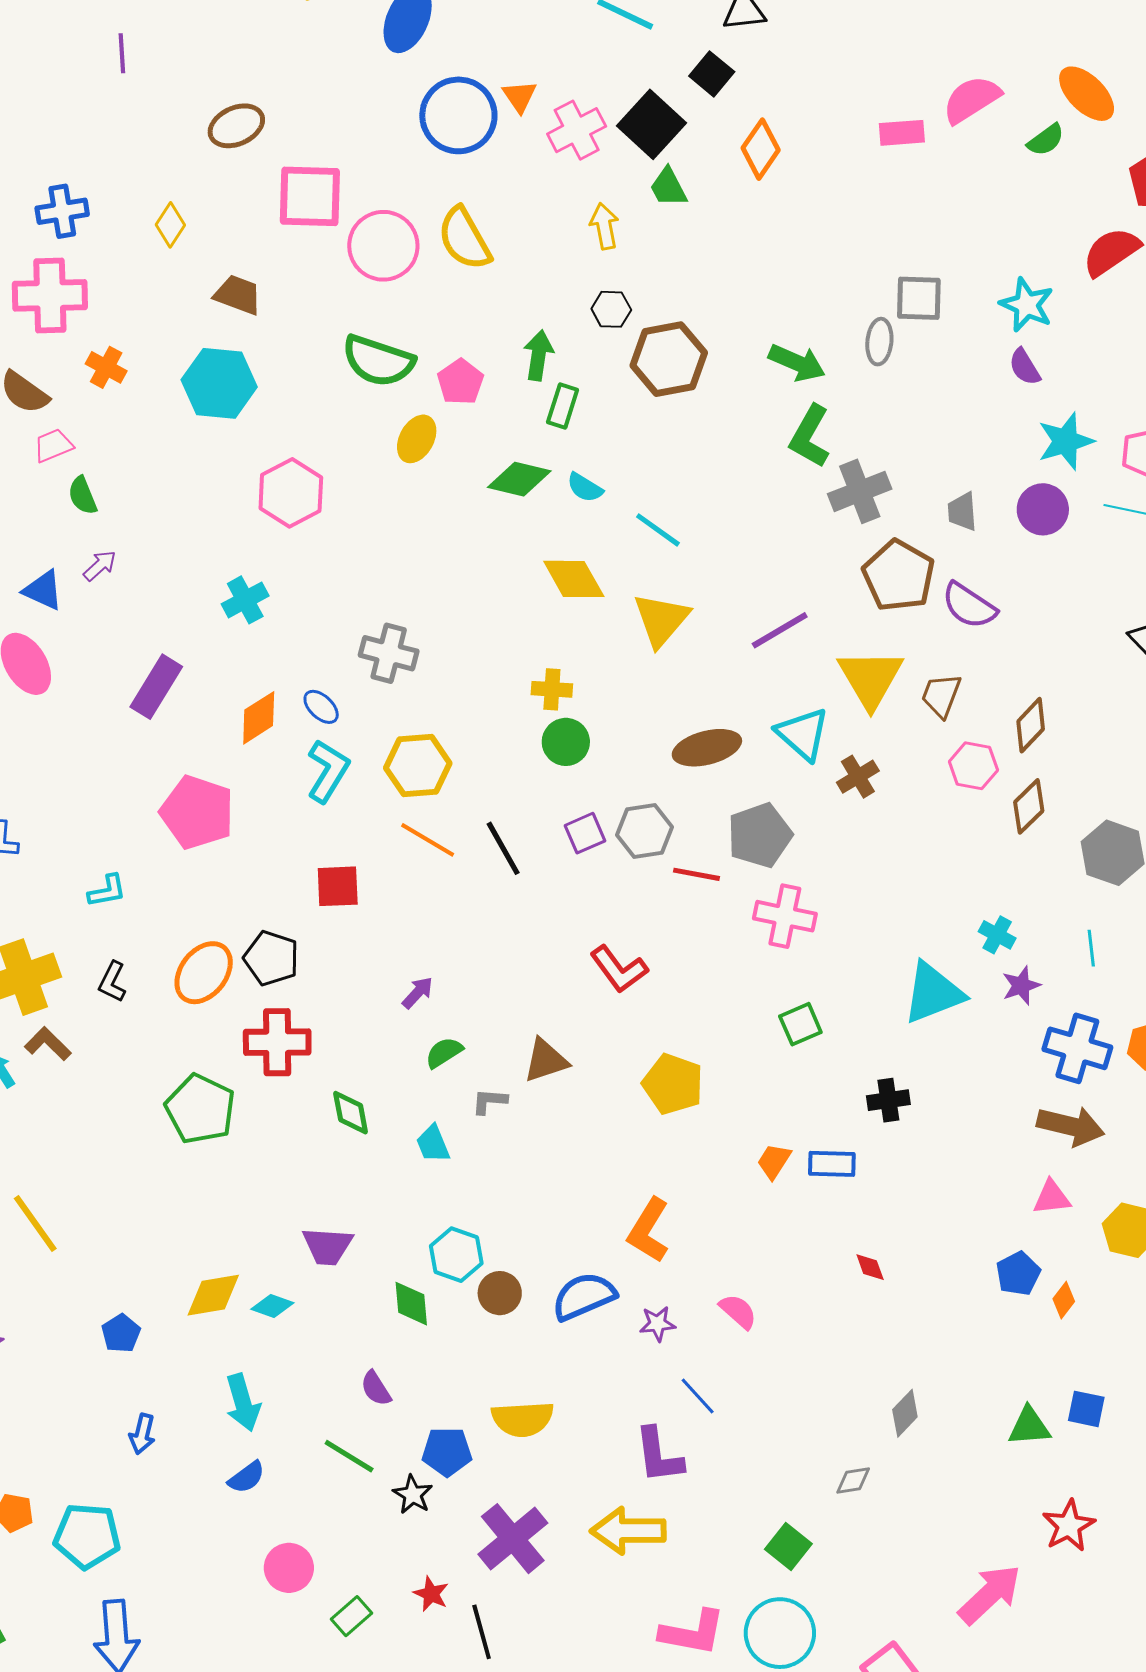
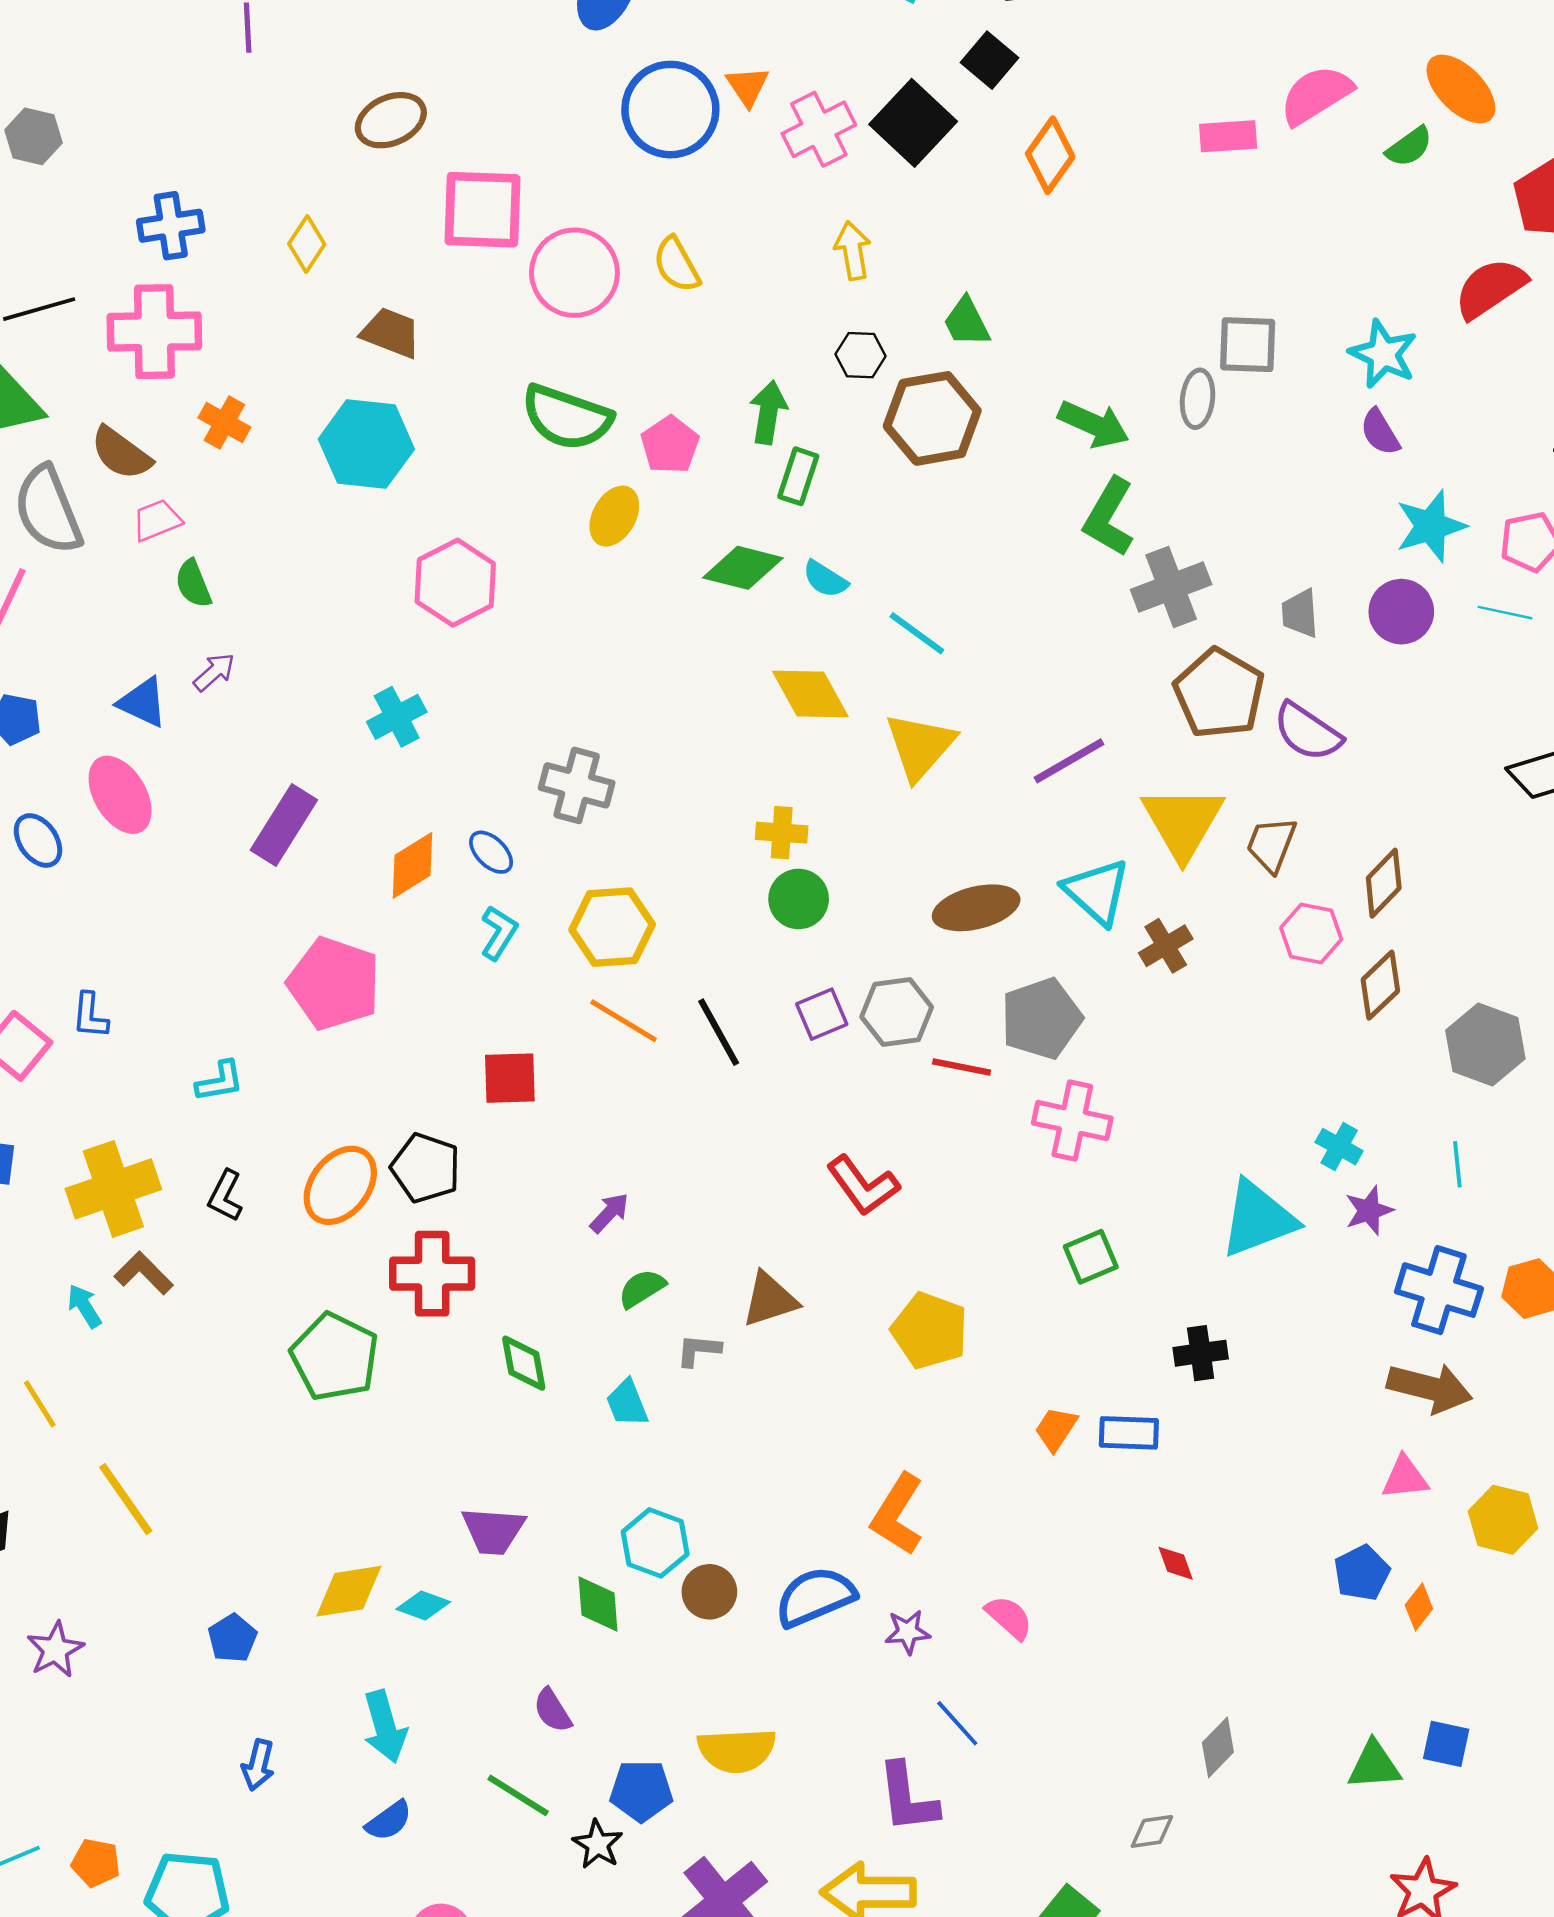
green trapezoid: (668, 187) -> (967, 322), moved
yellow semicircle: (464, 239) -> (677, 265), size x0.7
cyan L-shape: (328, 771) -> (499, 933), size x0.7

